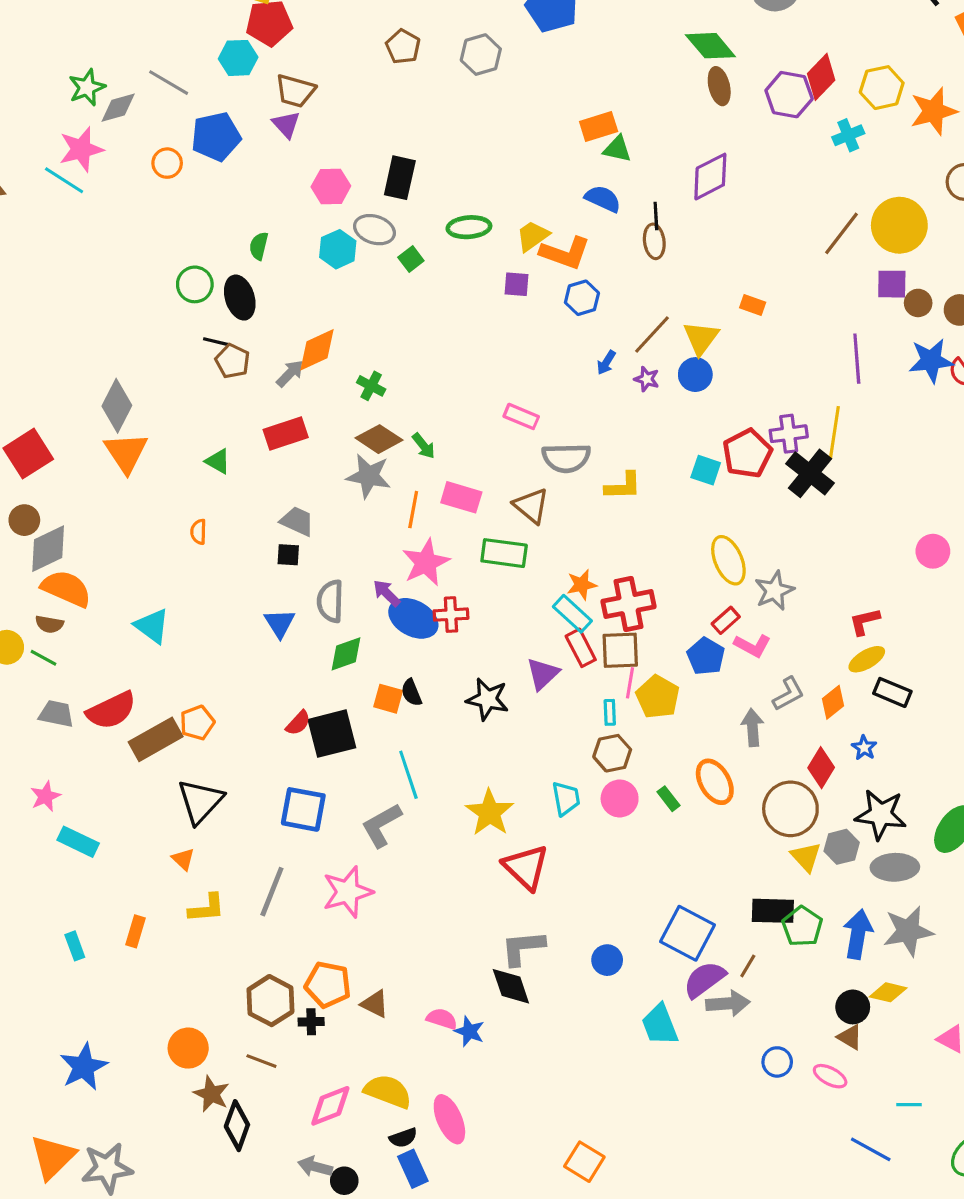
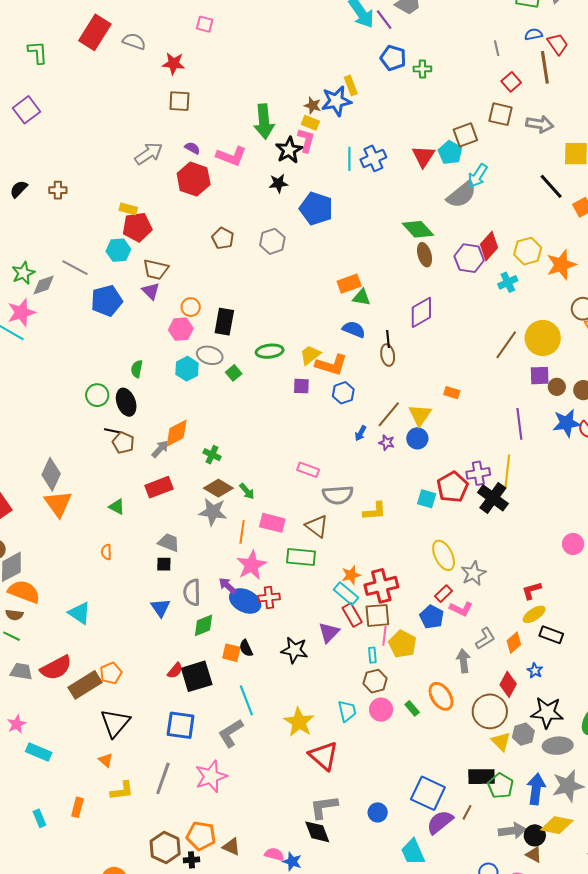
orange circle: (167, 163) -> (191, 307), moved
yellow diamond: (888, 992) -> (557, 825), size x1.4
gray arrow: (728, 1003) -> (512, 831), moved

